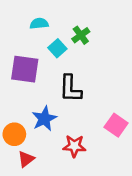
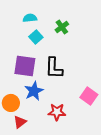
cyan square: (57, 48) -> (36, 37), moved
purple square: (25, 69) -> (25, 66), moved

